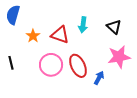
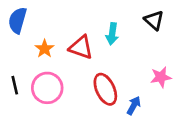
black triangle: (114, 27) -> (154, 20), moved
pink star: (119, 57) -> (161, 77), size x0.7
pink circle: (51, 65) -> (47, 88), moved

